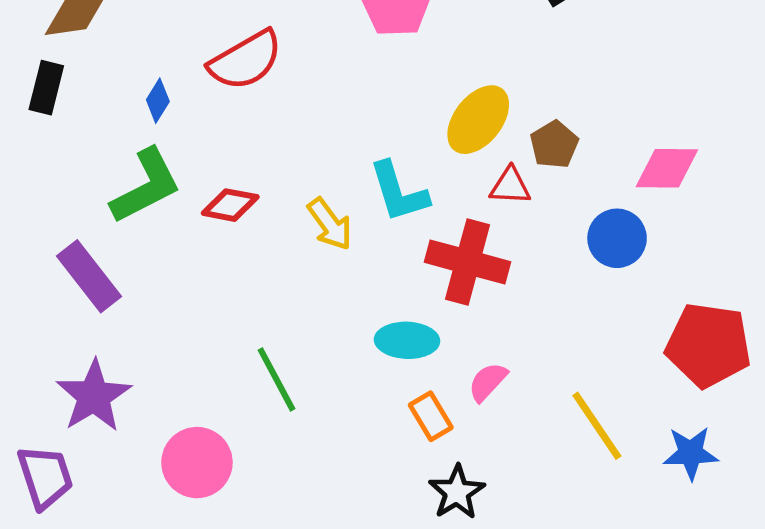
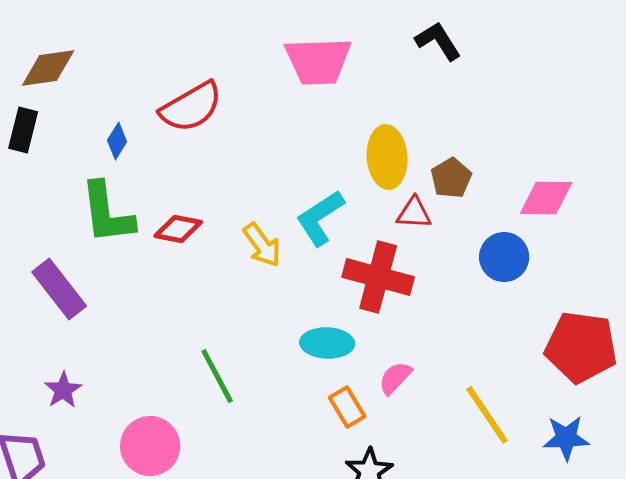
yellow ellipse: (478, 120) -> (387, 157), turned -42
green L-shape: (146, 186) -> (107, 213), turned 110
cyan L-shape: (399, 192) -> (320, 218), turned 74
purple star: (94, 396) -> (63, 390), size x0.6

